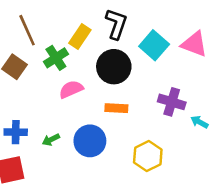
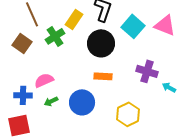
pink semicircle: (71, 89) -> (44, 80), moved

